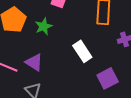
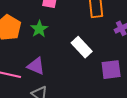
purple square: (108, 78) -> (111, 70), turned 30

